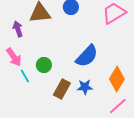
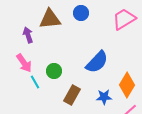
blue star: (85, 87) -> (104, 97), moved

